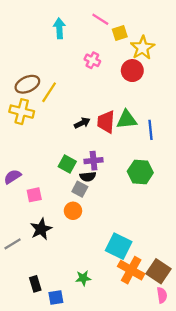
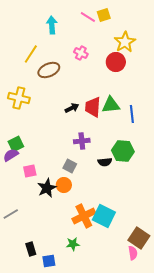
yellow square: (120, 33) -> (104, 15), moved
brown ellipse: (27, 84) -> (49, 70), moved
yellow line: (49, 92) -> (31, 54), moved
green square: (67, 164) -> (16, 144), moved, turned 35
black semicircle: (88, 177) -> (105, 162), moved
black star: (41, 229) -> (47, 188), moved
orange cross: (131, 270) -> (84, 216), moved, turned 35
pink semicircle: (162, 295) -> (133, 253), moved

